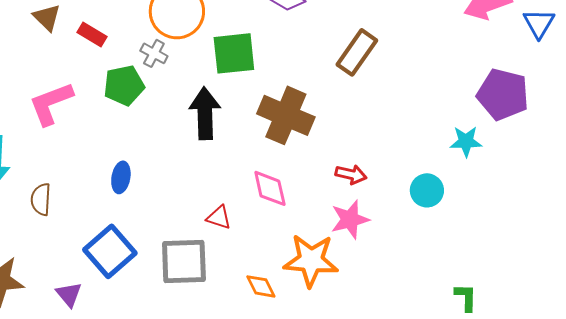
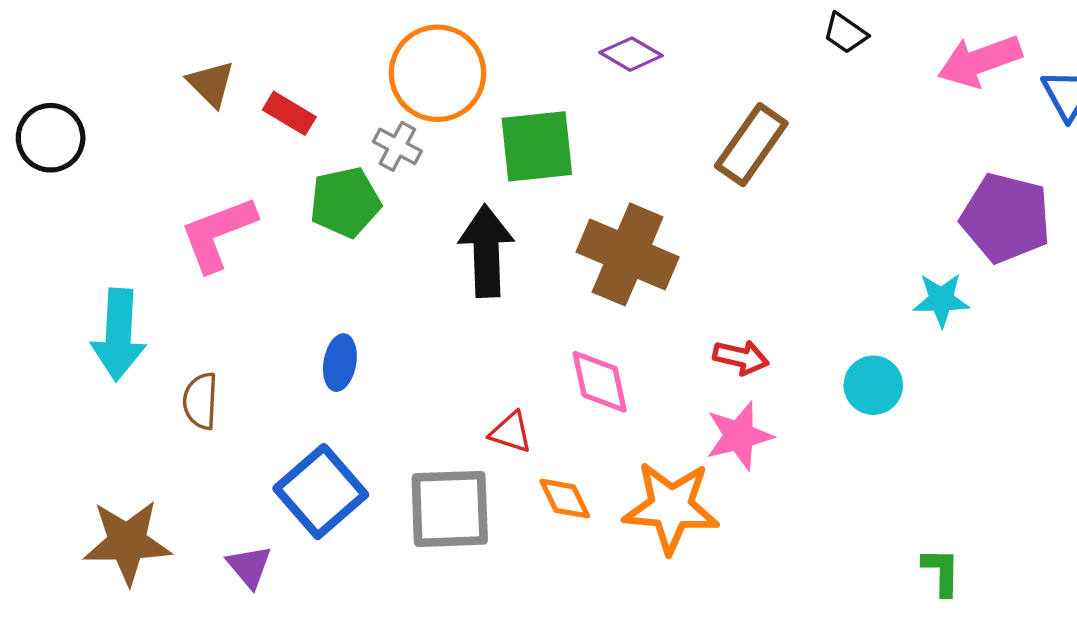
orange diamond: (261, 286) -> (565, 499), moved

